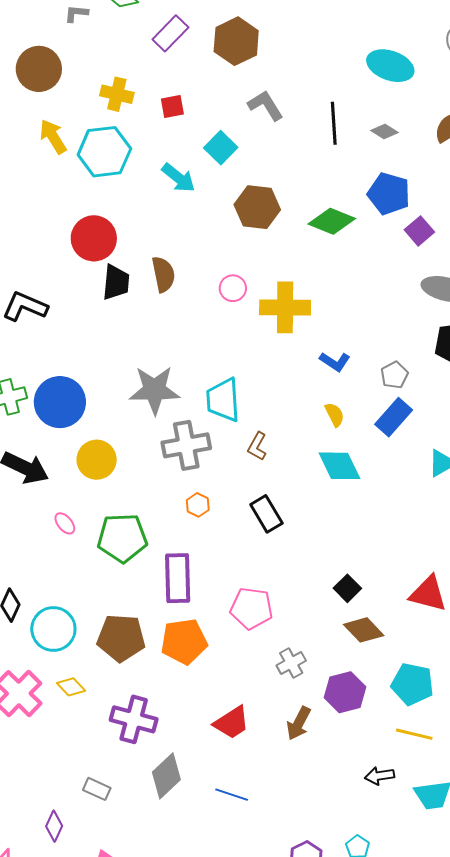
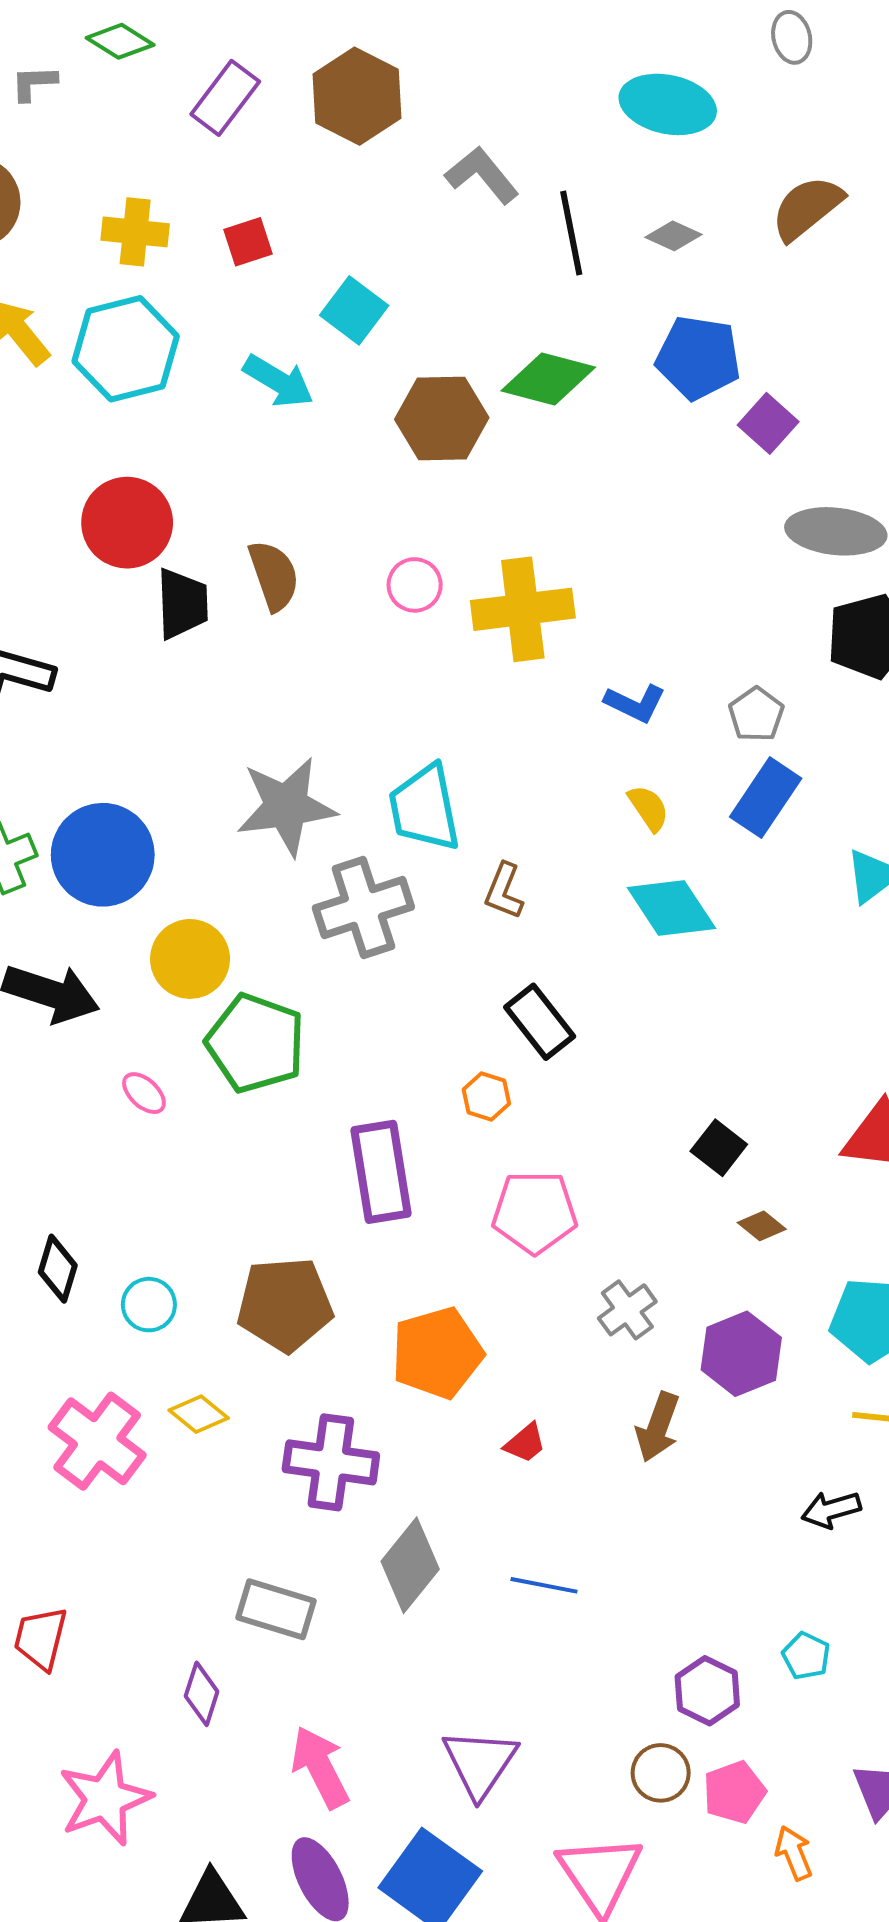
gray L-shape: (266, 105) -> (482, 175), moved
green diamond: (332, 221) -> (548, 379), moved
orange hexagon: (198, 505) -> (486, 1096), moved
green pentagon: (122, 538) -> (256, 1043), moved, turned 30
cyan circle: (53, 629) -> (149, 1305), size x0.6
brown diamond: (364, 630) -> (762, 1226), size x0.6
orange pentagon: (184, 641) -> (437, 1353), moved
red trapezoid: (232, 723) -> (525, 1443), size x0.6
gray rectangle: (97, 789) -> (276, 1609), size x1.4

